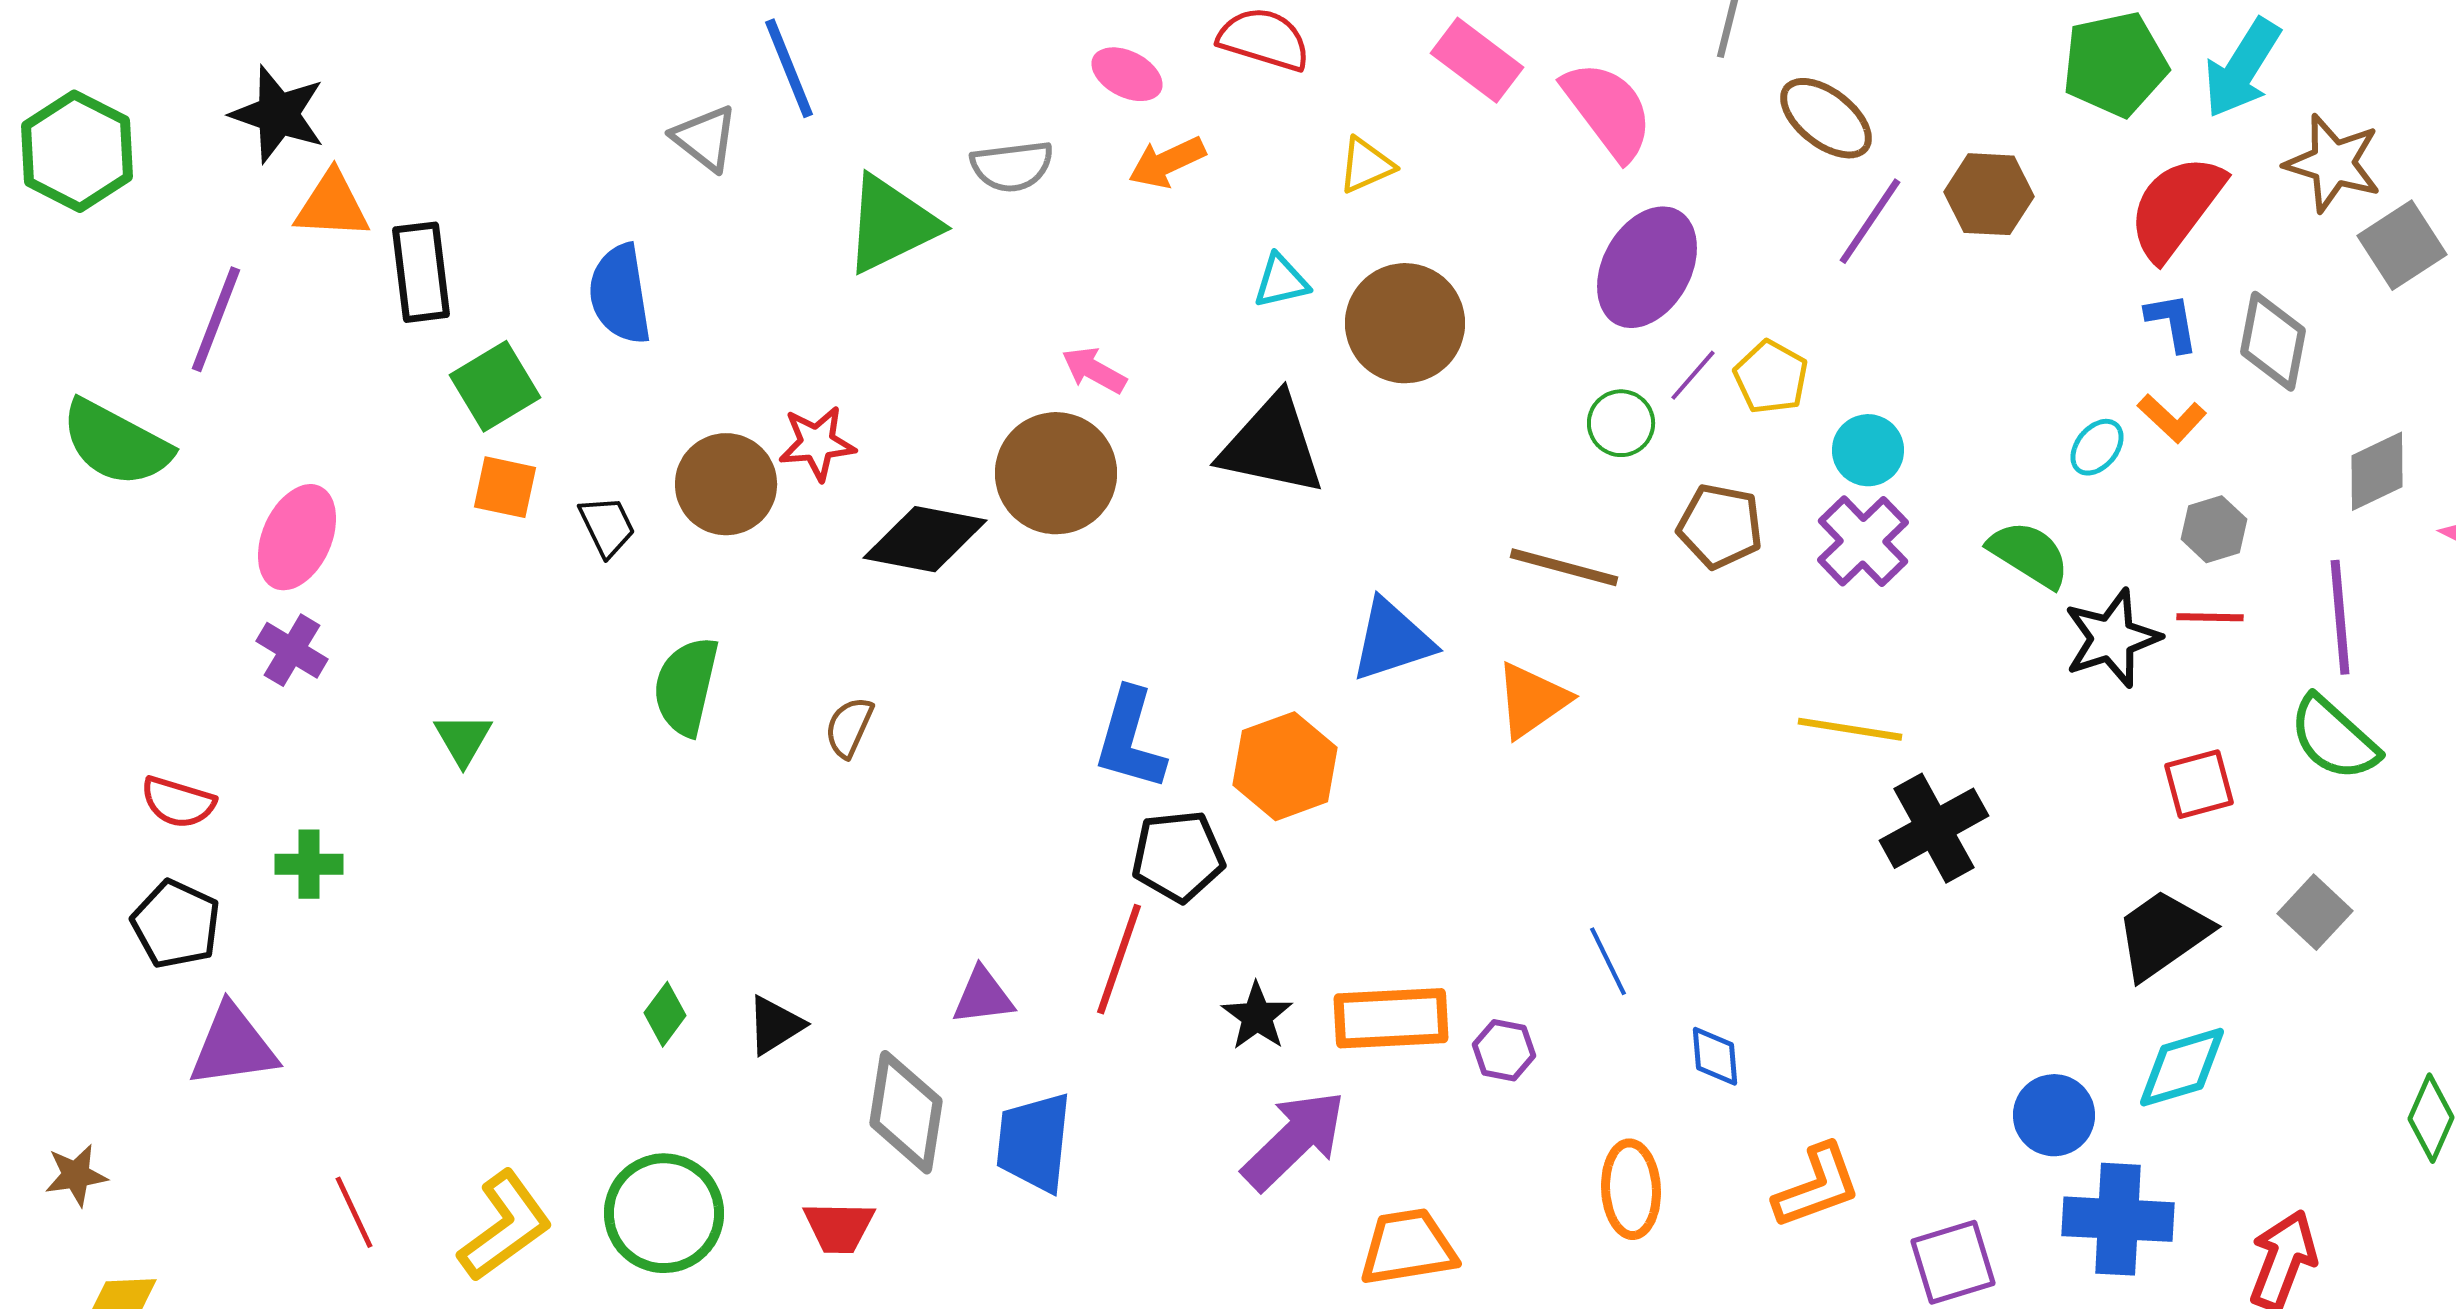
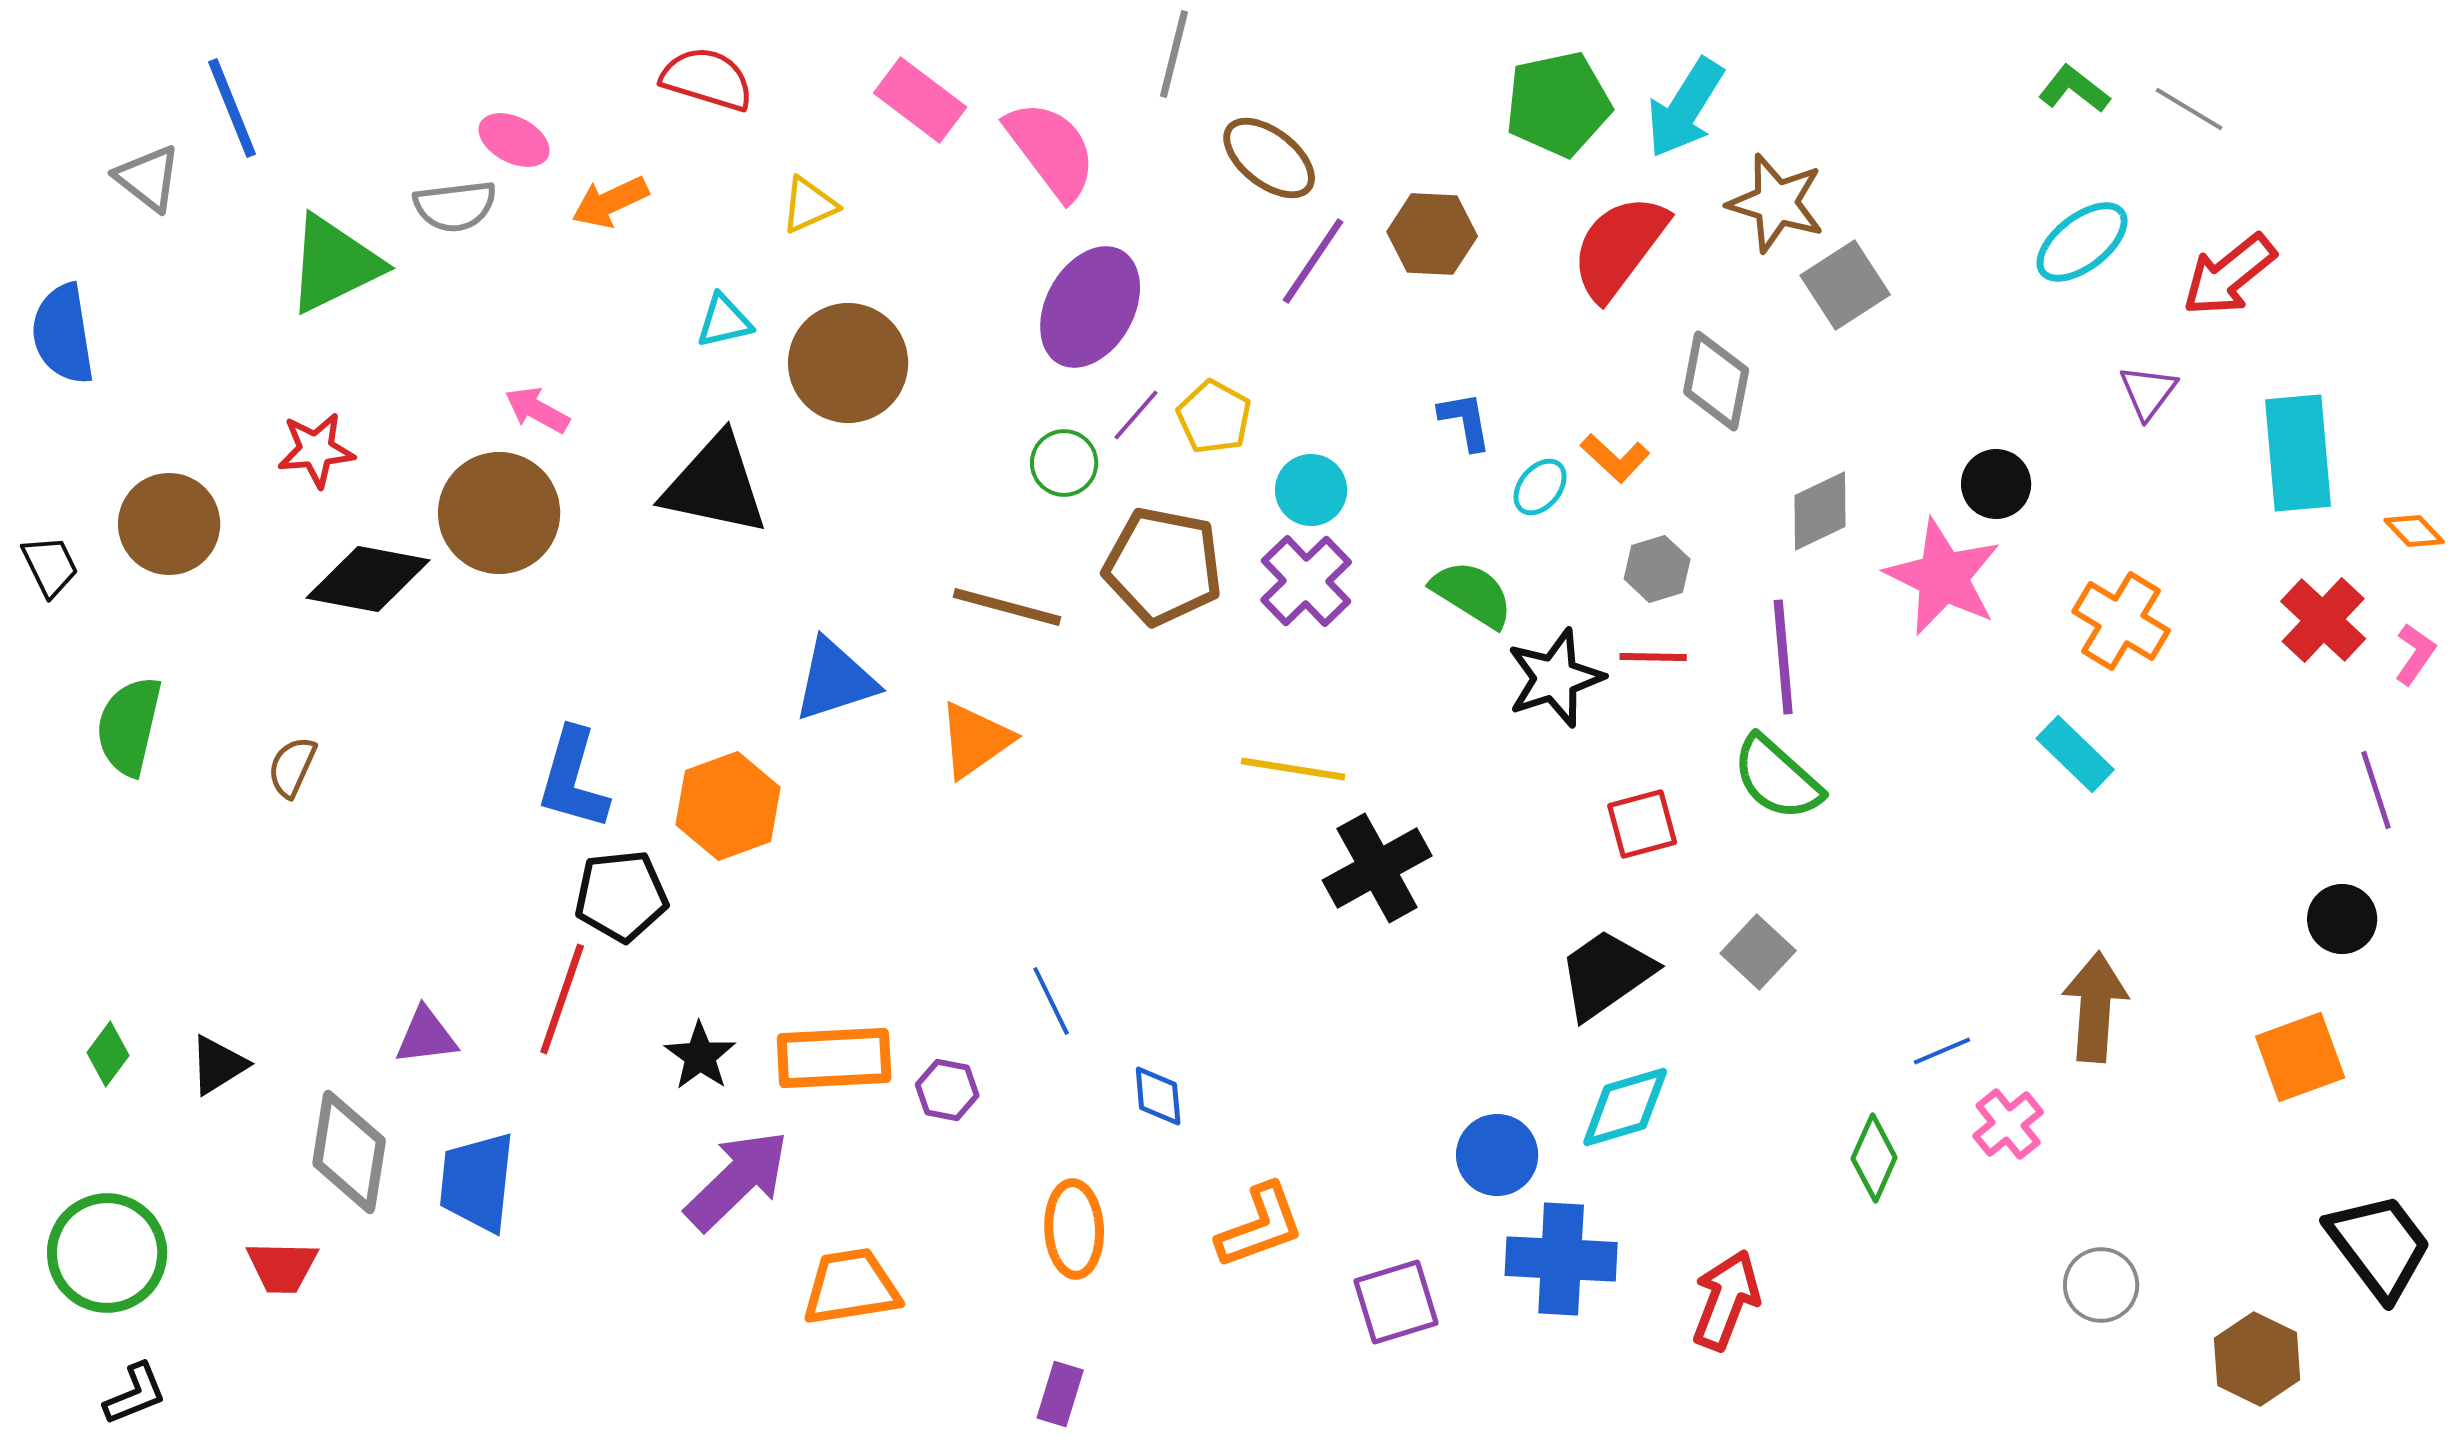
pink ellipse: (1127, 74) -> (514, 140), moved
blue L-shape: (2172, 322) -> (1465, 421), moved
red star: (817, 443) -> (316, 450), moved
brown pentagon: (1720, 526) -> (1163, 566), size x1.4

